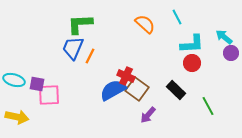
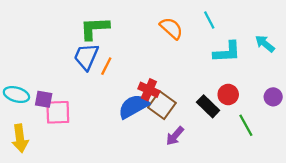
purple circle: (231, 53) -> (273, 97), moved
red circle: (192, 63) -> (228, 95), moved
yellow arrow: (17, 117) -> (20, 138), turned 70

